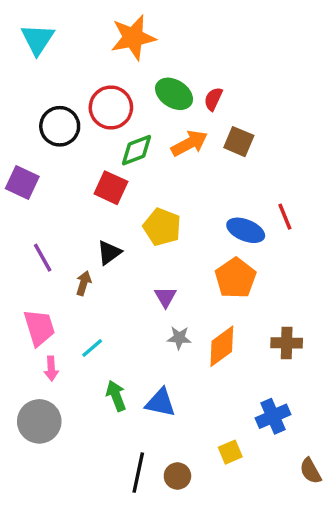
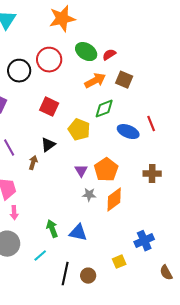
red semicircle: (213, 99) -> (109, 55), turned 32
green diamond: (136, 150) -> (104, 109), moved
orange pentagon: (235, 278) -> (106, 170), moved
brown cross: (287, 343) -> (152, 174), moved
cyan line: (92, 348) -> (40, 256), moved

